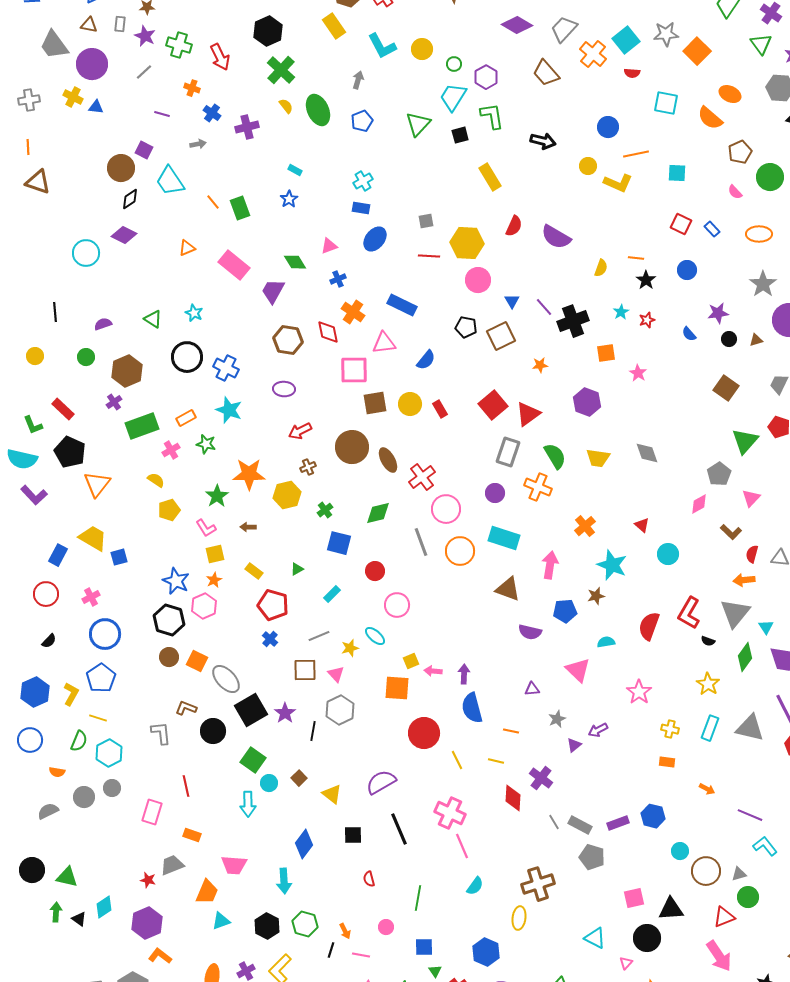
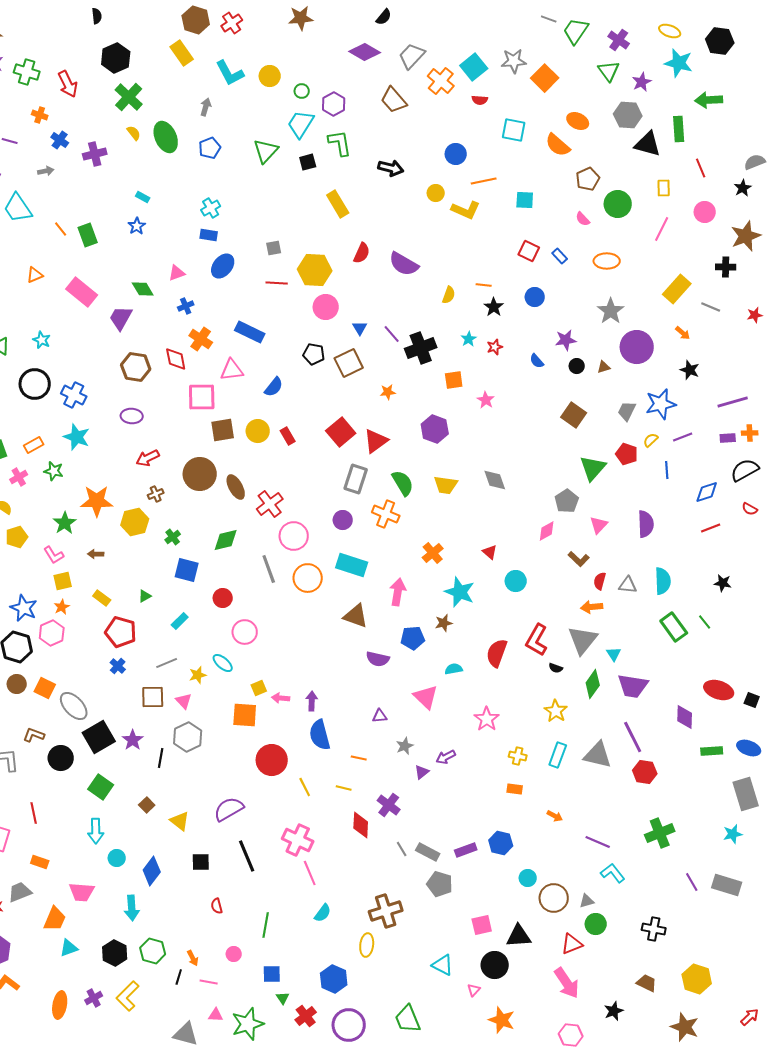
cyan circle: (269, 783) -> (117, 858), moved

